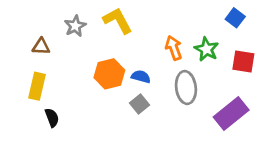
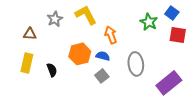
orange arrow: (174, 48) -> (111, 35), moved
green star: (206, 49) -> (149, 22), moved
red square: (243, 62) -> (178, 35), moved
black semicircle: (52, 118) -> (52, 70), moved

